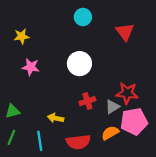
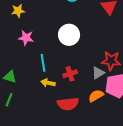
red cross: (87, 101) -> (70, 74), moved
green triangle: (12, 111) -> (10, 77), turned 32
cyan line: (40, 141) -> (43, 63), moved

